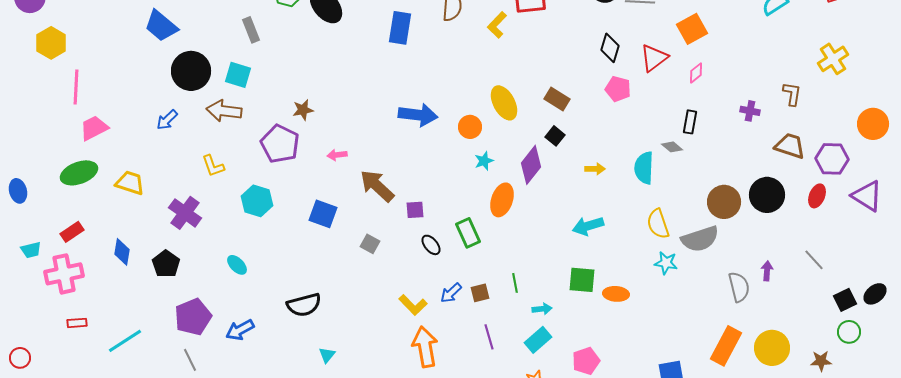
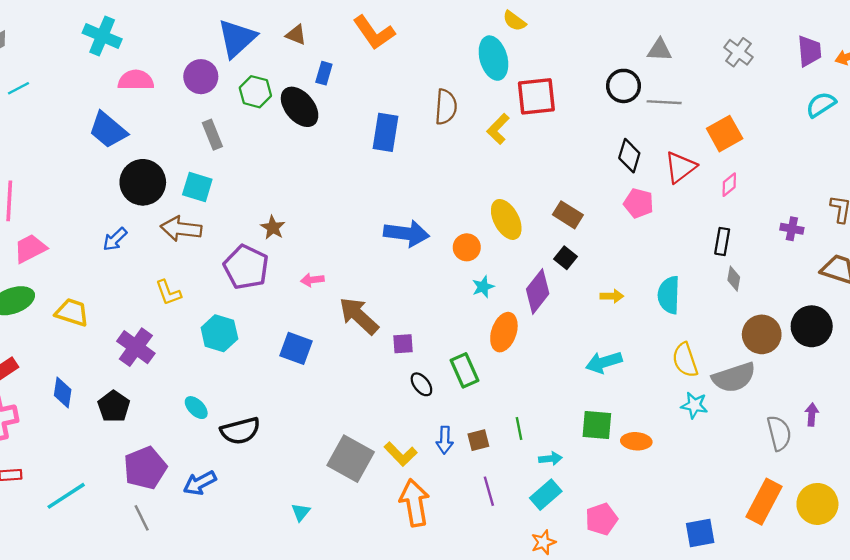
brown star: (303, 110) -> (273, 228), turned -30
gray diamond: (672, 147) -> (734, 279), moved, turned 60
gray square: (370, 244) -> (351, 459), moved, size x2.0
blue arrow: (451, 293) -> (445, 440), turned -45
black semicircle: (304, 305) -> (240, 431), moved

